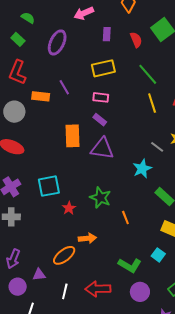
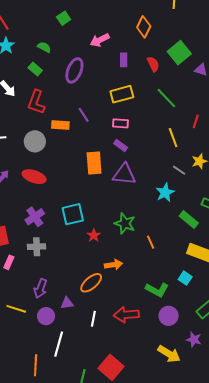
yellow line: (152, 103) -> (173, 138), moved

